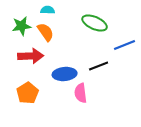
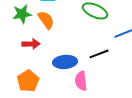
red arrow: (31, 56) -> (31, 44), size x0.7

